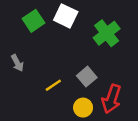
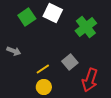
gray arrow: (17, 63) -> (14, 51), turned -40
yellow circle: (83, 108) -> (44, 87), moved

